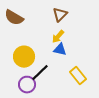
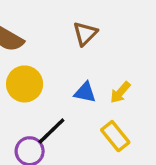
yellow arrow: (58, 37) -> (120, 92), moved
yellow circle: (24, 57) -> (25, 84), moved

